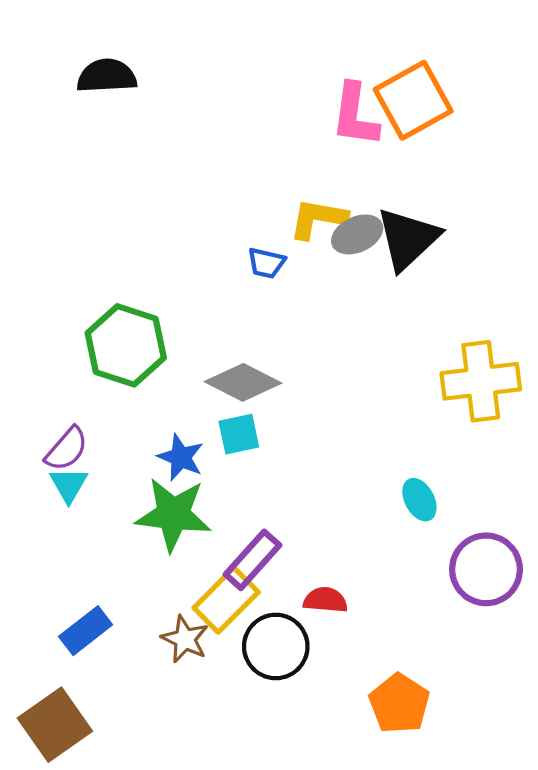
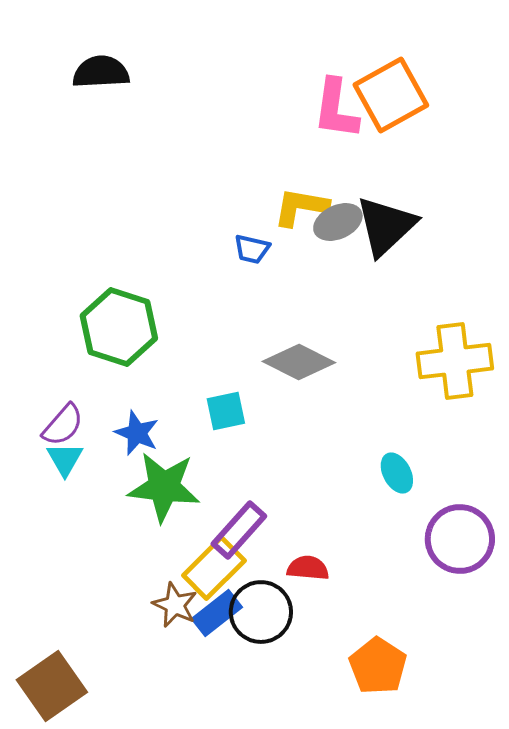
gray diamond: (243, 382) -> (299, 362), moved
blue star: (181, 457) -> (137, 433), moved
blue rectangle: (86, 631) -> (217, 613), moved

